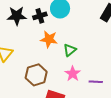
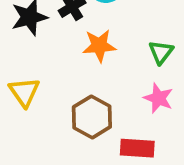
green triangle: (70, 50) -> (161, 52), moved

